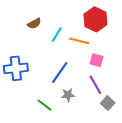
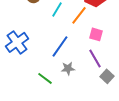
orange line: (79, 41) -> (79, 15), turned -66
blue cross: (16, 68) -> (17, 42), turned -30

